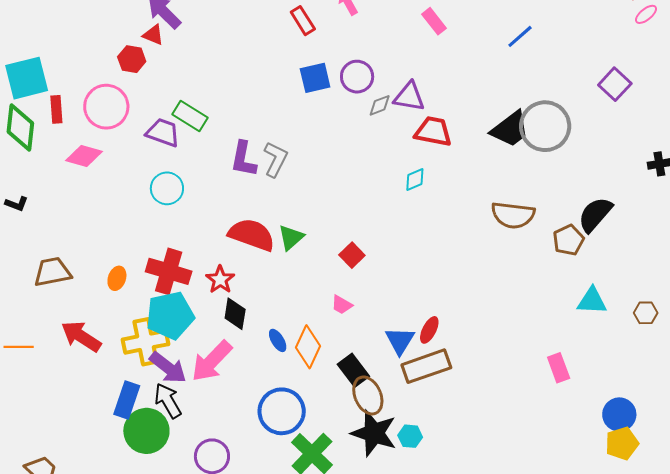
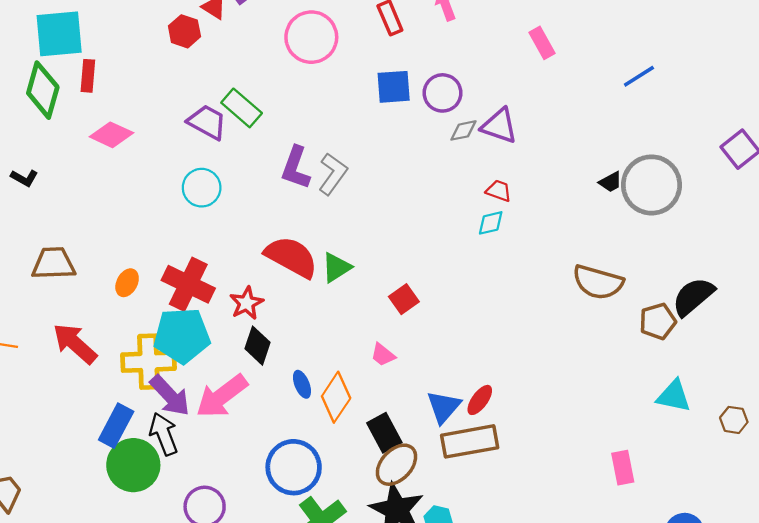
pink circle: (106, 107) -> (311, 37), moved
black trapezoid: (510, 129) -> (610, 182), size x0.5
red trapezoid: (433, 131) -> (499, 191), moved, size x0.6
brown ellipse: (368, 395) -> (396, 465), turned 57

